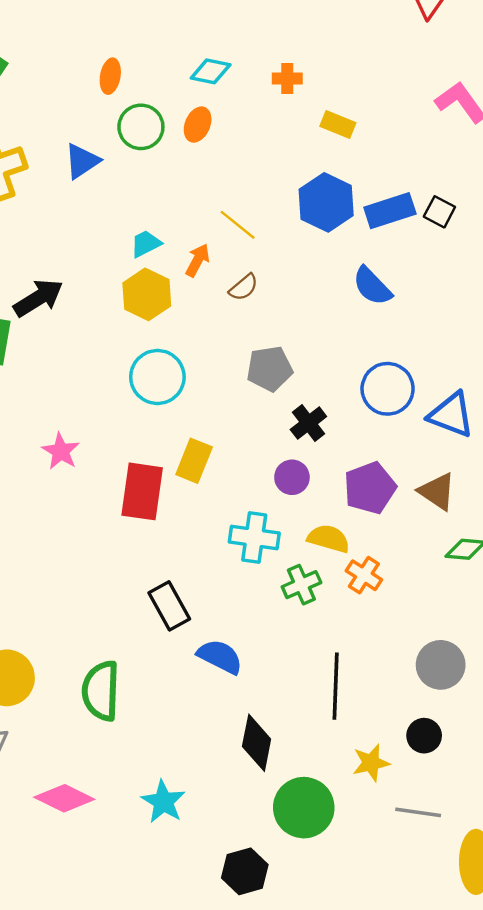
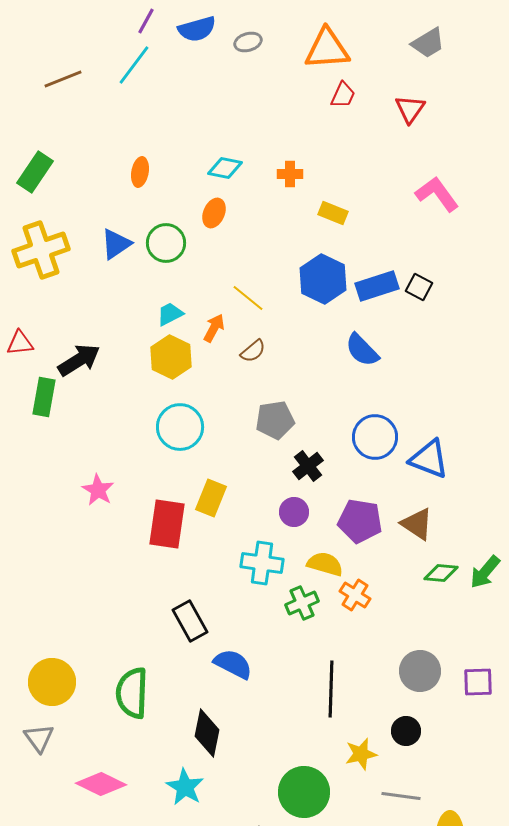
green circle: (141, 127) -> (166, 243), moved
purple pentagon: (370, 488) -> (360, 521), turned 30
black diamond: (257, 743) -> (207, 733), moved

